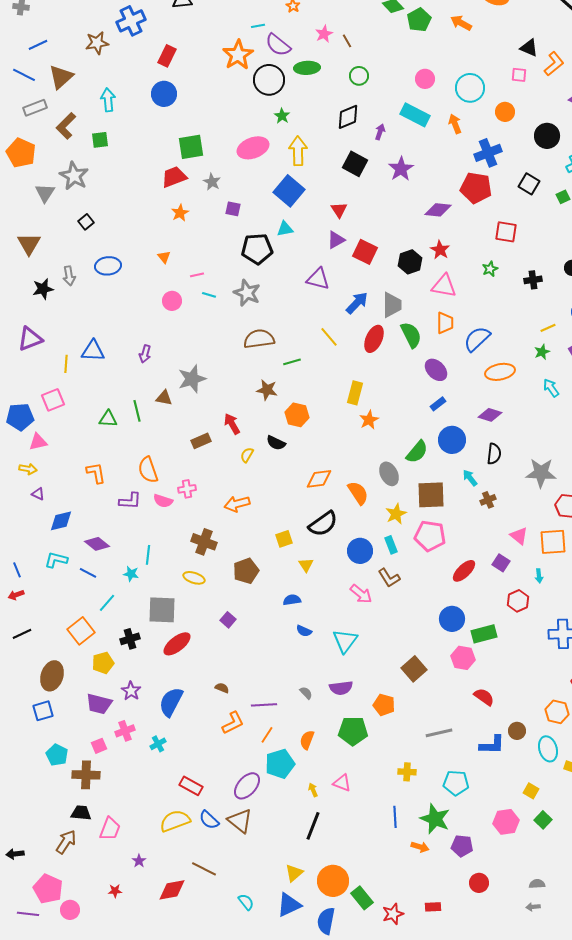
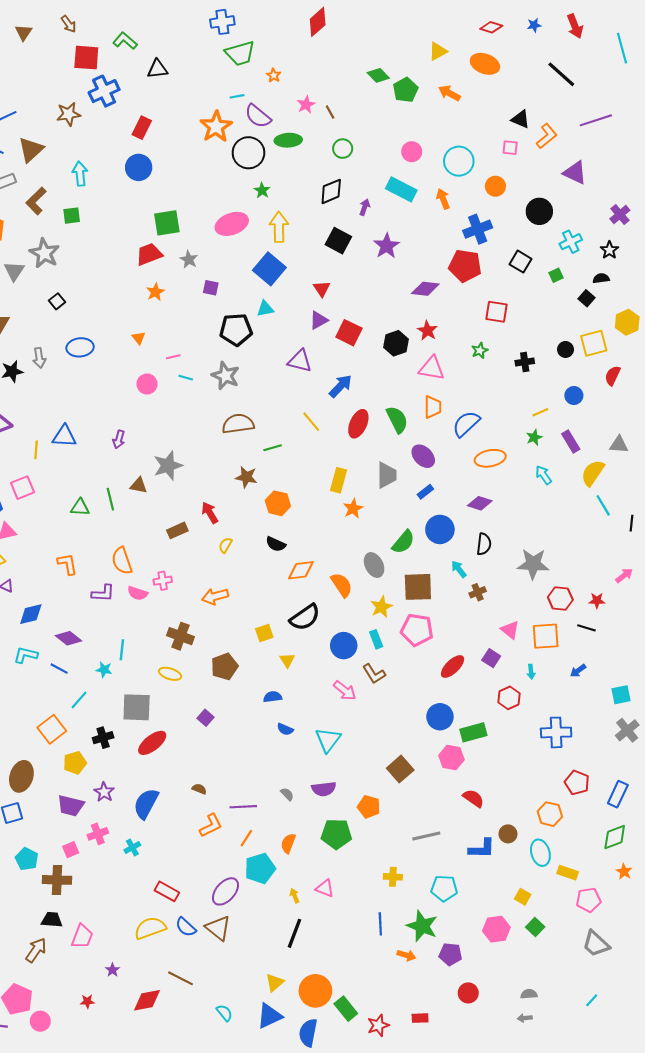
gray trapezoid: (392, 305) -> (387, 475), moved
black semicircle: (276, 443) -> (276, 544), moved

